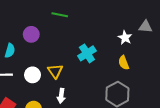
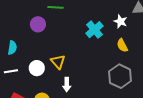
purple circle: (31, 34) -> (38, 24), moved
cyan cross: (87, 53) -> (94, 30), moved

